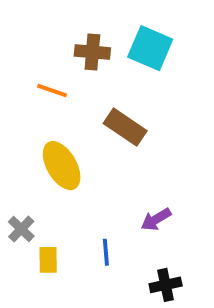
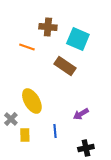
cyan square: (150, 48) -> (78, 39), moved
yellow ellipse: (62, 166) -> (32, 101), moved

